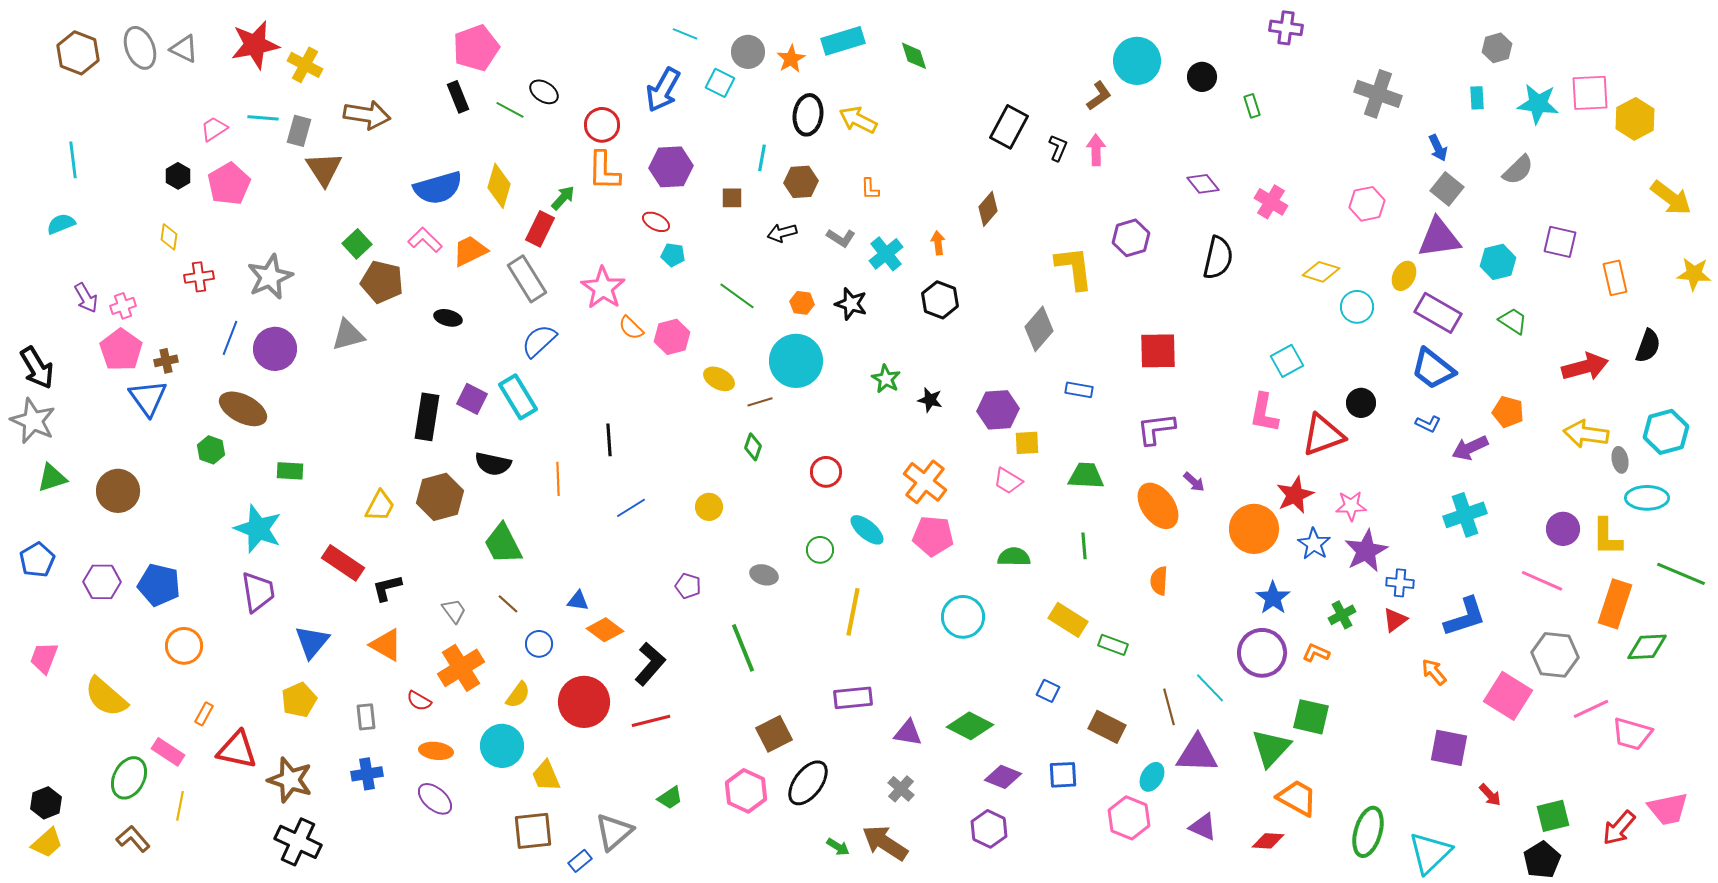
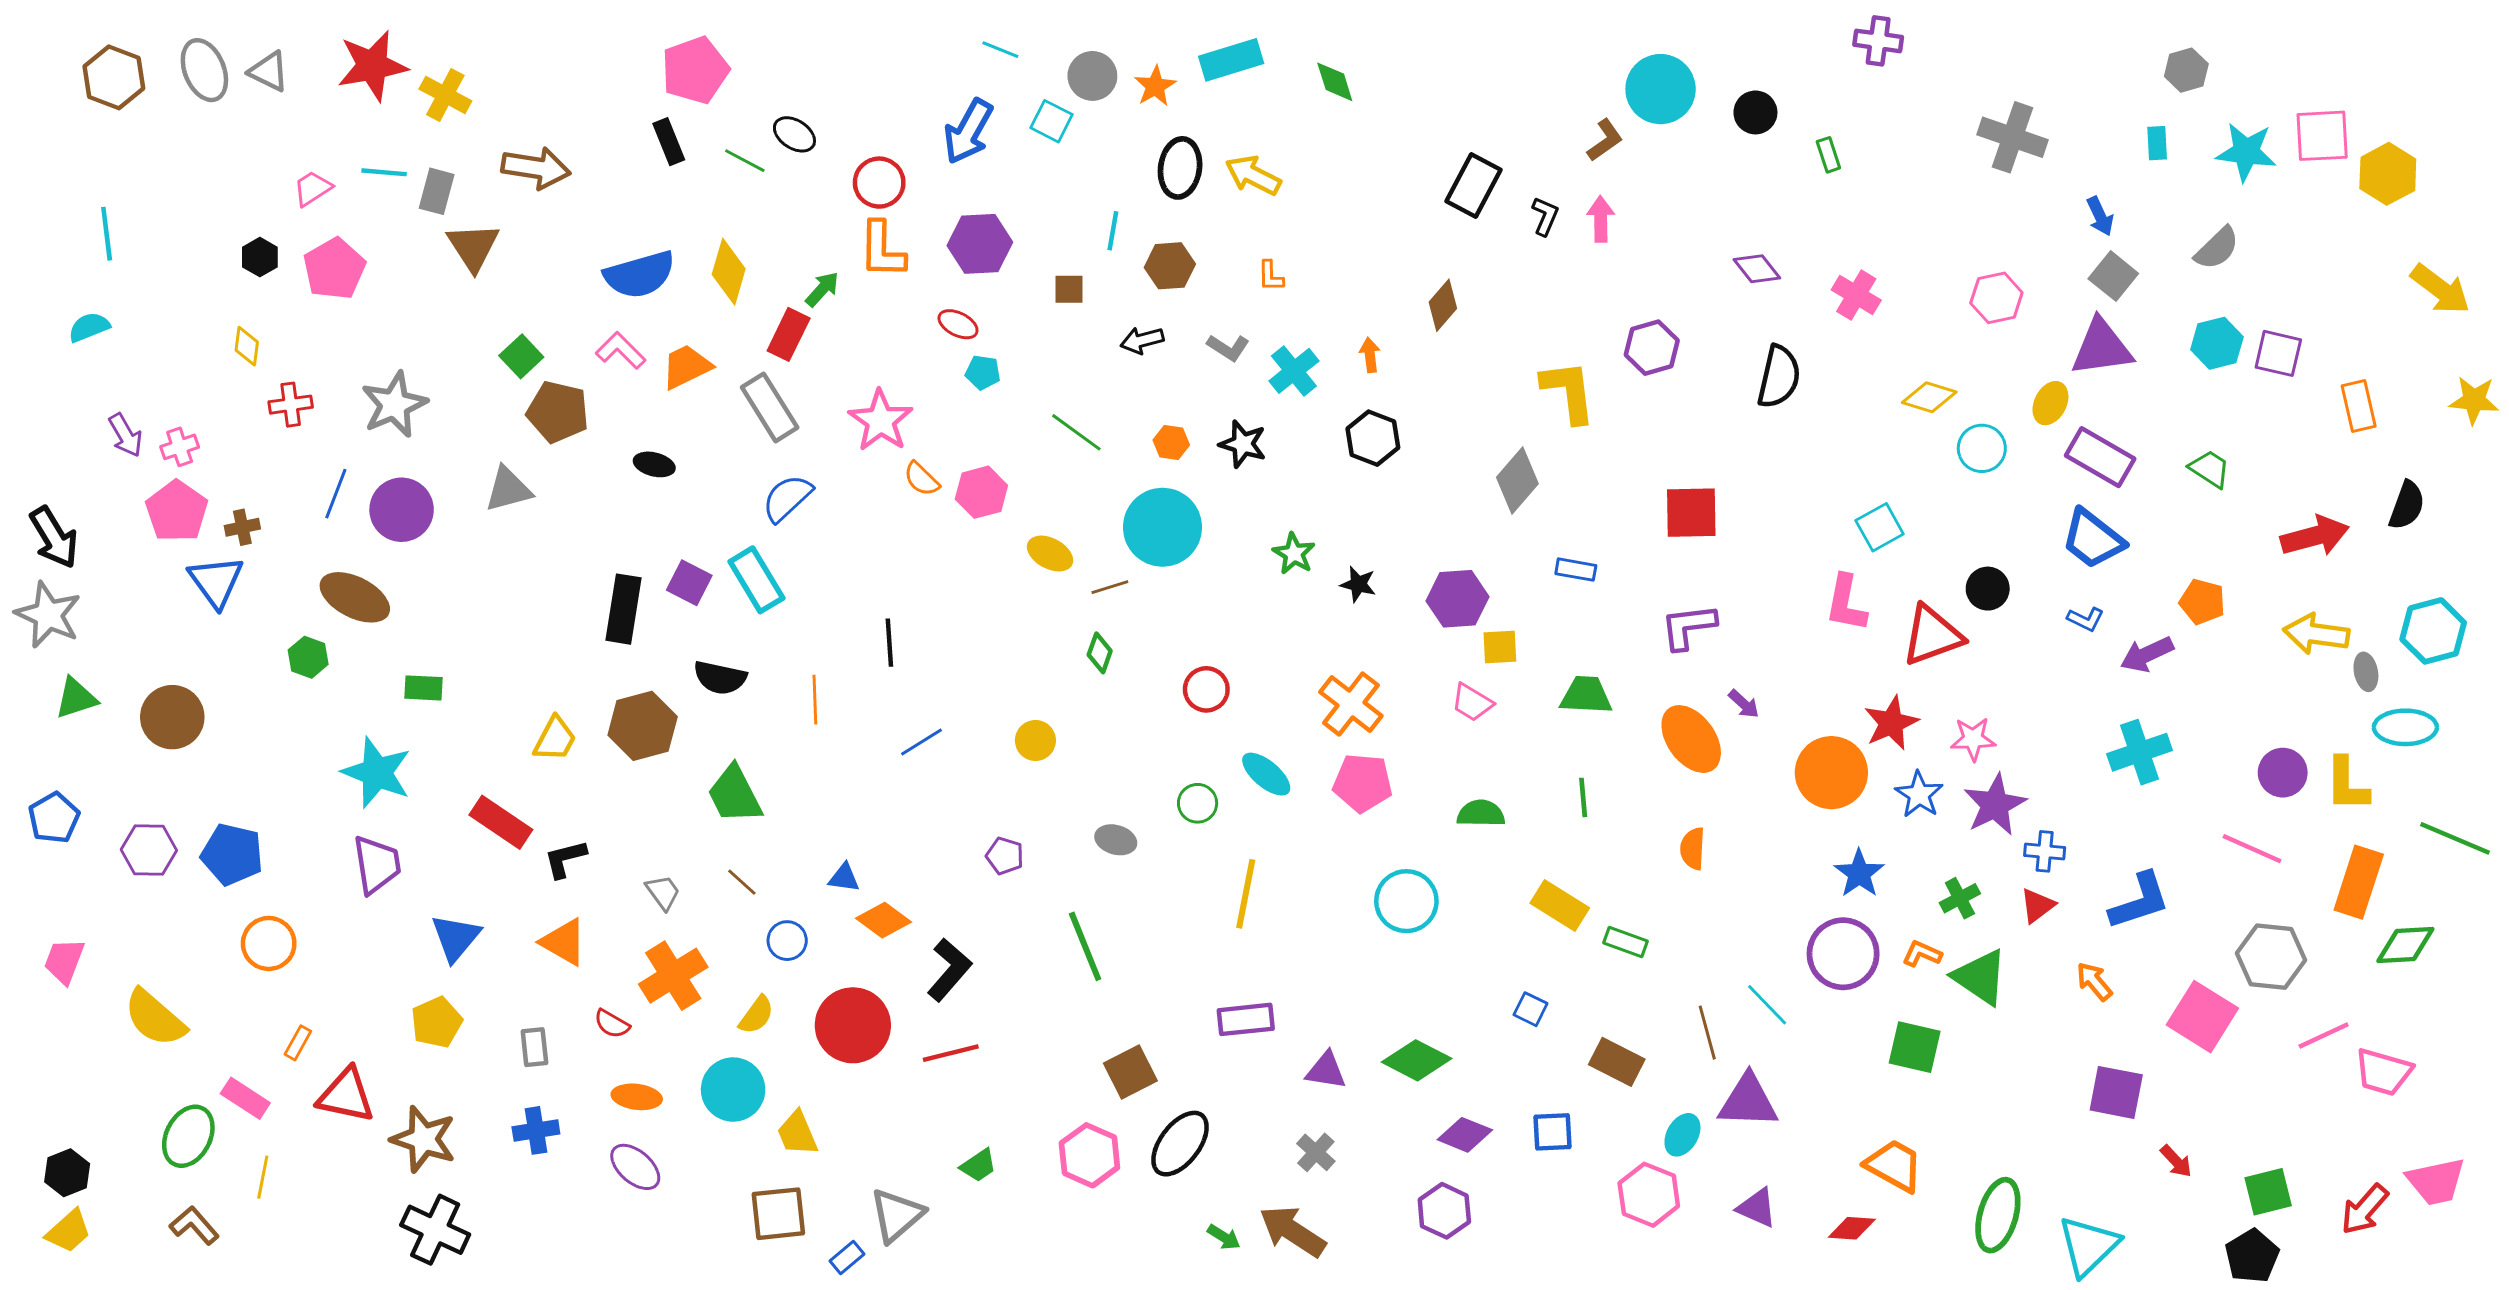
cyan hexagon: (1498, 262) -> (2217, 343), moved
green triangle: (1271, 748) -> (1980, 977), moved, turned -39

